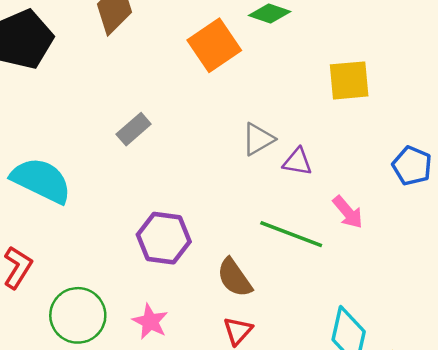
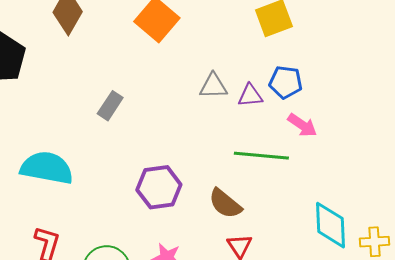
gray triangle: (258, 139) -> (213, 86), turned 44
blue pentagon: (412, 166) -> (286, 82), moved

